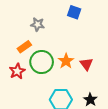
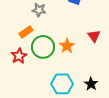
red triangle: (86, 64) -> (94, 36), moved

